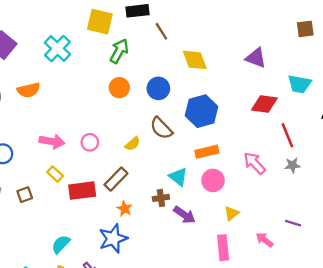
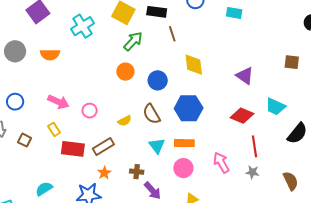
cyan triangle: (178, 177) -> (157, 146), moved
brown square: (25, 195) -> (25, 140), turned 32

